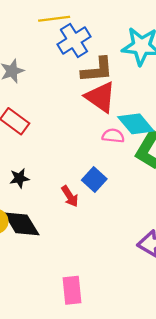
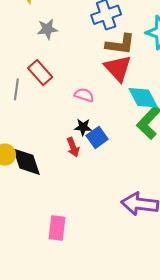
pink semicircle: (113, 136) -> (84, 95), moved
black star: (19, 178) -> (83, 127), moved

